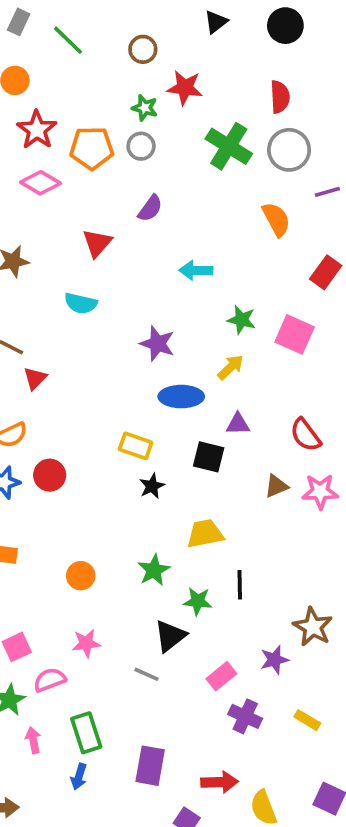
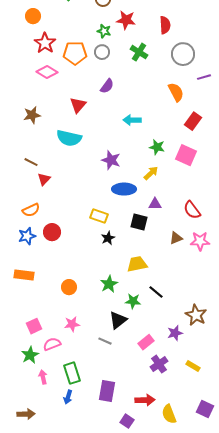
red semicircle: (280, 97) -> (165, 25), moved
green cross: (229, 146) -> (139, 52), moved, size x0.7
red rectangle: (326, 272) -> (193, 121), moved
cyan semicircle: (81, 303) -> (69, 138), size x1.4
black line: (240, 585) -> (156, 292), turned -49
purple cross: (245, 716) -> (159, 364), turned 30

